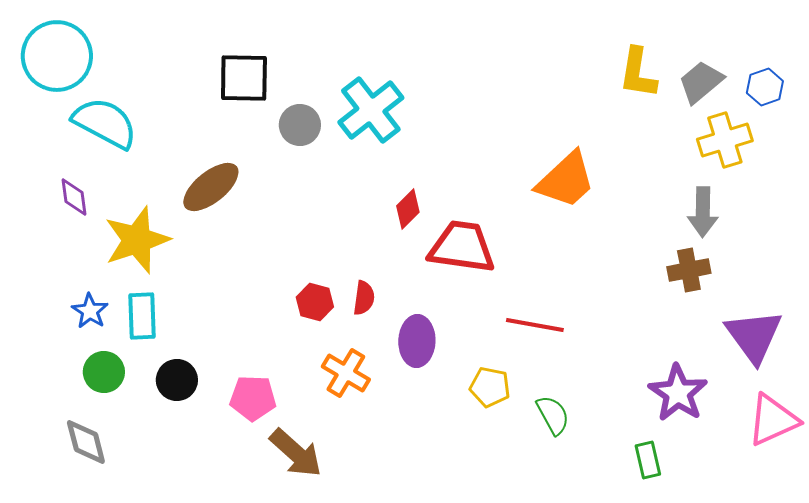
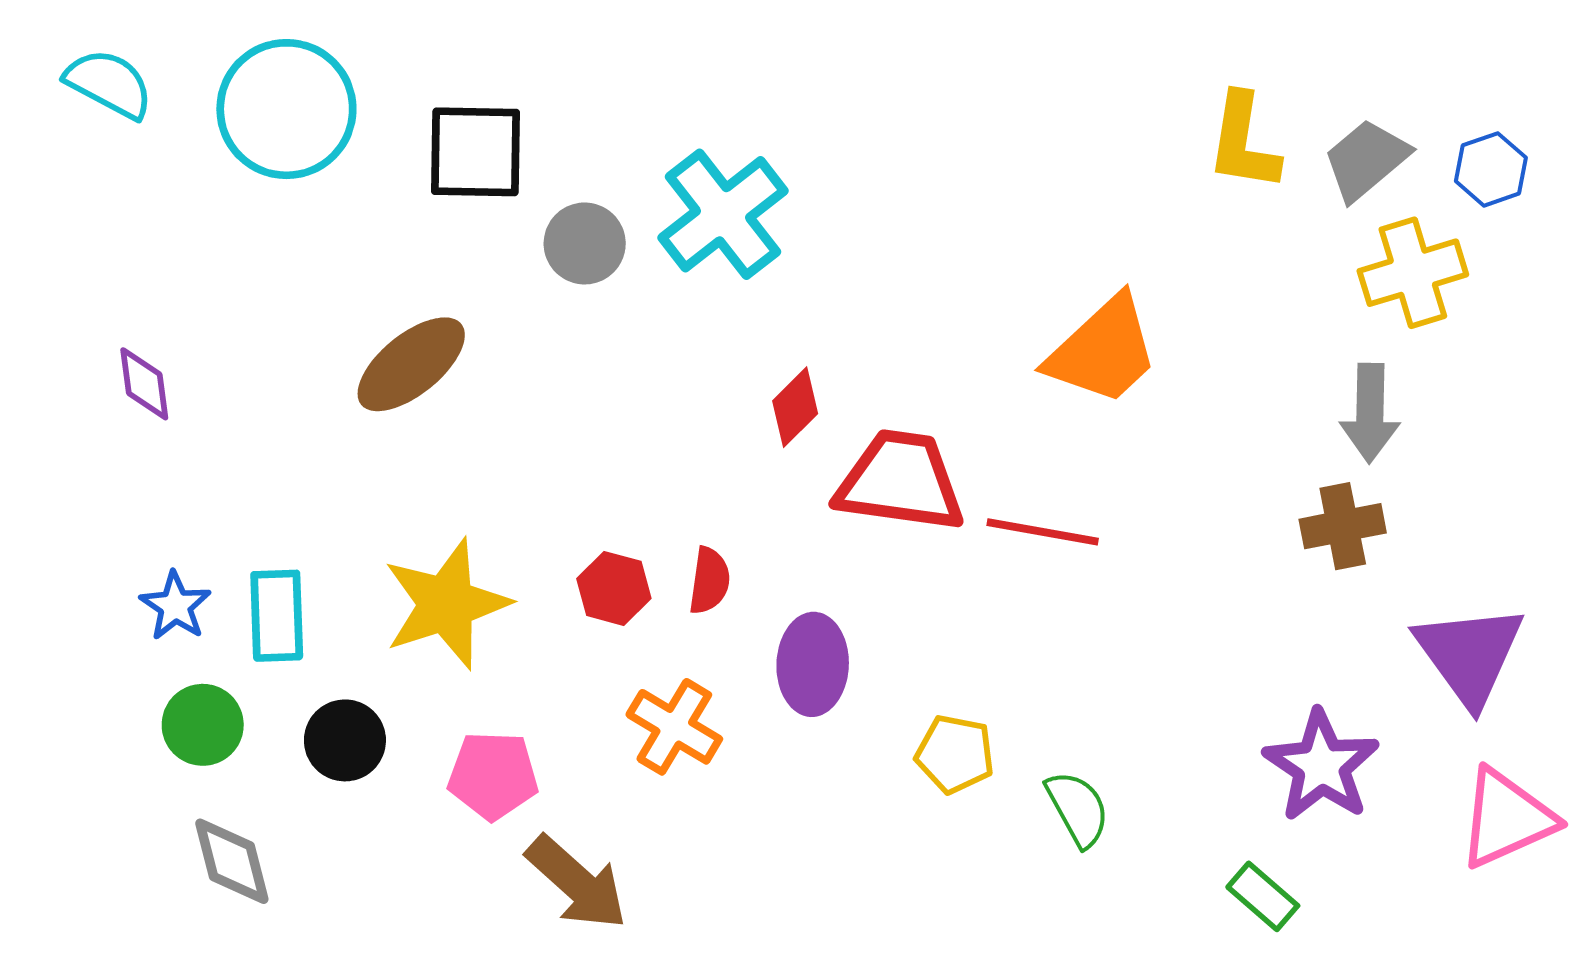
cyan circle: (57, 56) -> (286, 109), moved
cyan semicircle: (105, 123) -> (109, 84), moved, size x0.7
yellow star: (137, 240) -> (446, 604), moved
red line: (535, 325) -> (1043, 532), moved
gray diamond: (86, 442) -> (232, 861), moved
green rectangle: (648, 460) -> (1263, 896), turned -36

